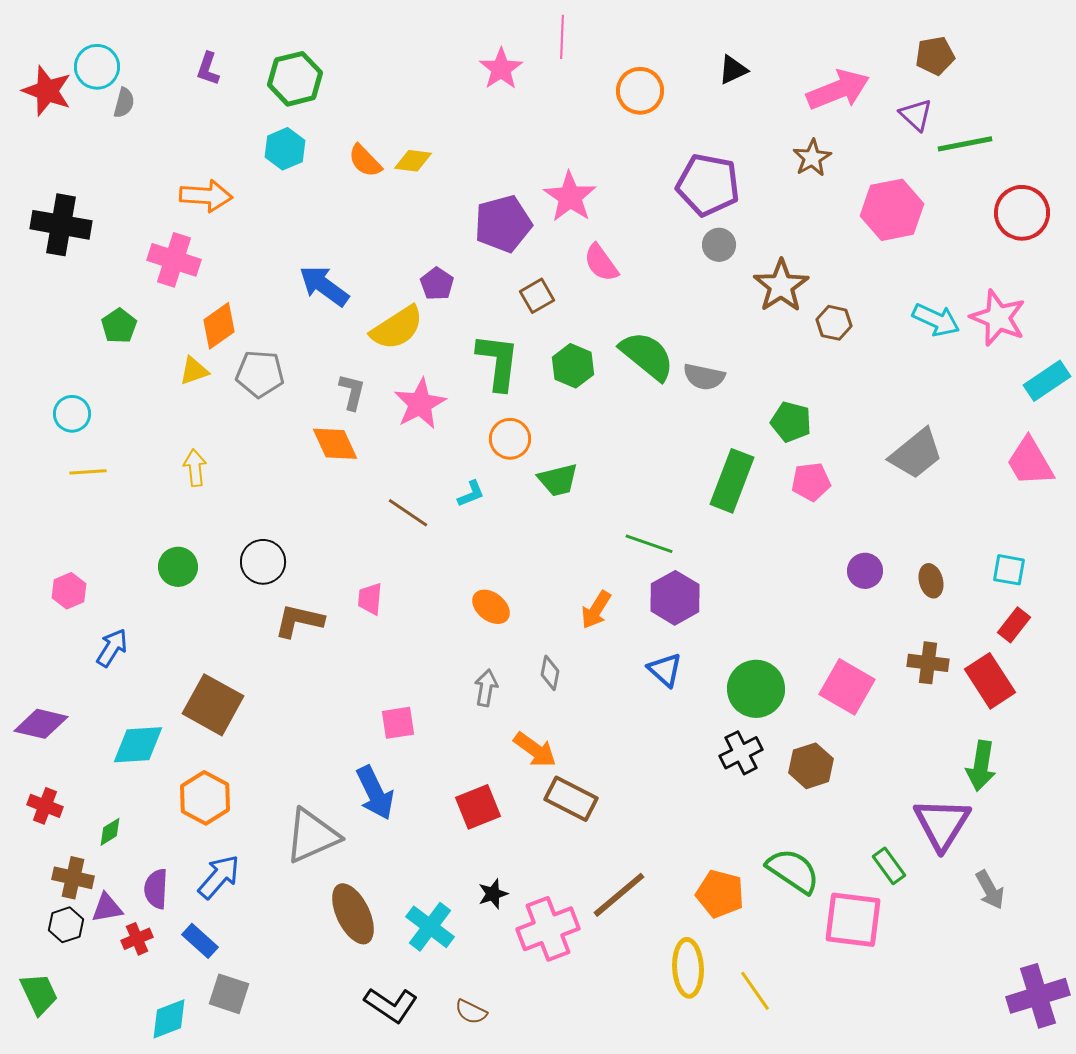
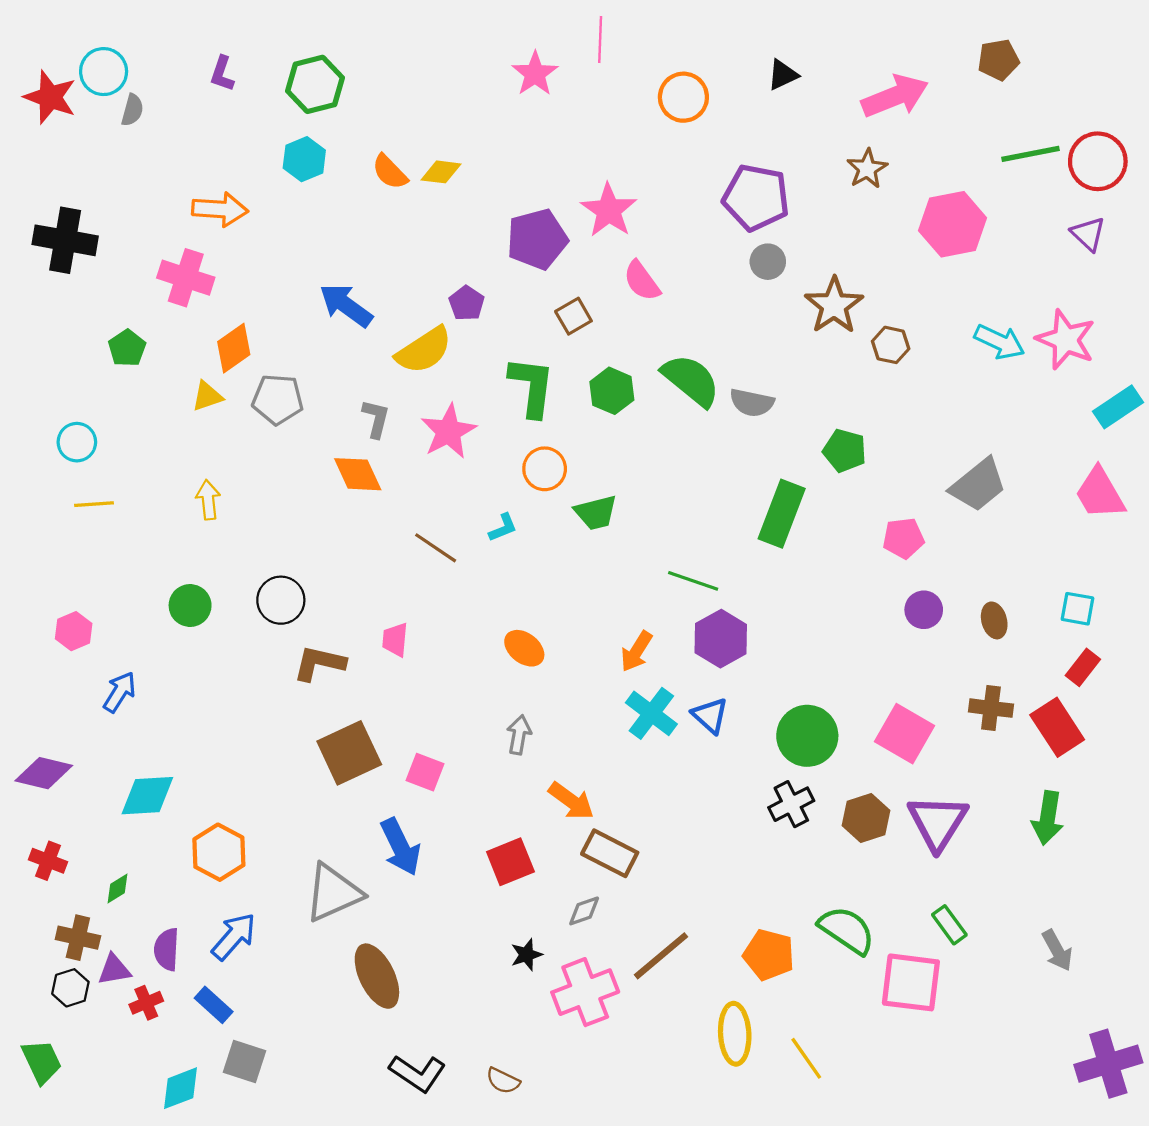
purple triangle: (916, 115) -> (1088, 234), moved
red circle: (1022, 213) -> (1098, 161), moved
pink pentagon: (811, 482) -> (903, 538), moved
gray diamond: (550, 673) -> (584, 911), moved, turned 60
brown square: (213, 705) -> (349, 753), moved, turned 36
pink square: (398, 723) -> (425, 772), turned 30
purple triangle: (942, 824) -> (938, 822), moved
cyan cross: (430, 927) -> (651, 713), moved

